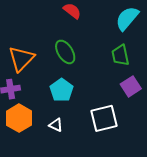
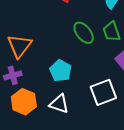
green ellipse: (65, 52) -> (84, 33), moved
white triangle: (56, 125) -> (59, 104), size x1.5

